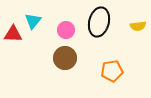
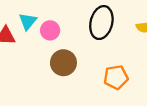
pink circle: (66, 30) -> (50, 30), moved

